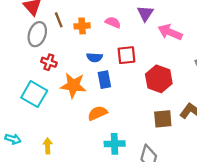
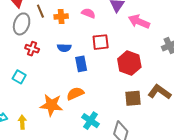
blue semicircle: (95, 57) -> (64, 48), moved
orange star: (73, 85) -> (51, 105), moved
cyan square: (34, 94) -> (19, 77), size x0.6
cyan cross: (115, 144) -> (90, 121), turned 36
yellow arrow: (48, 146) -> (22, 122), moved

